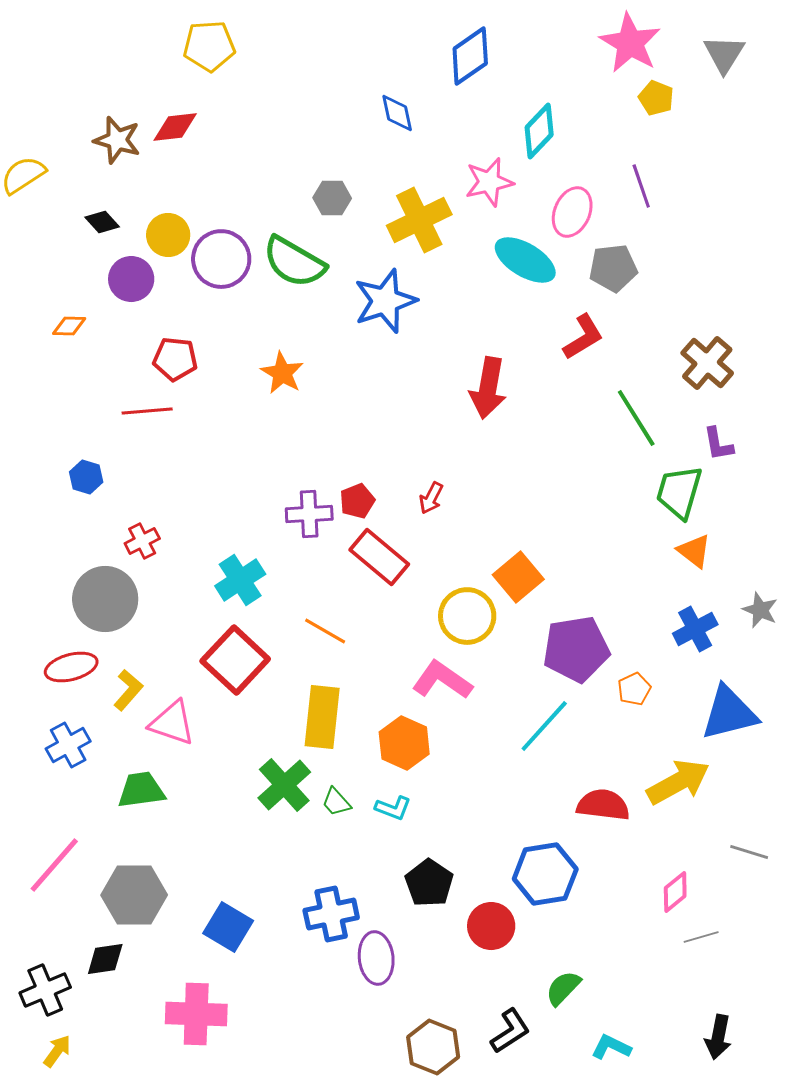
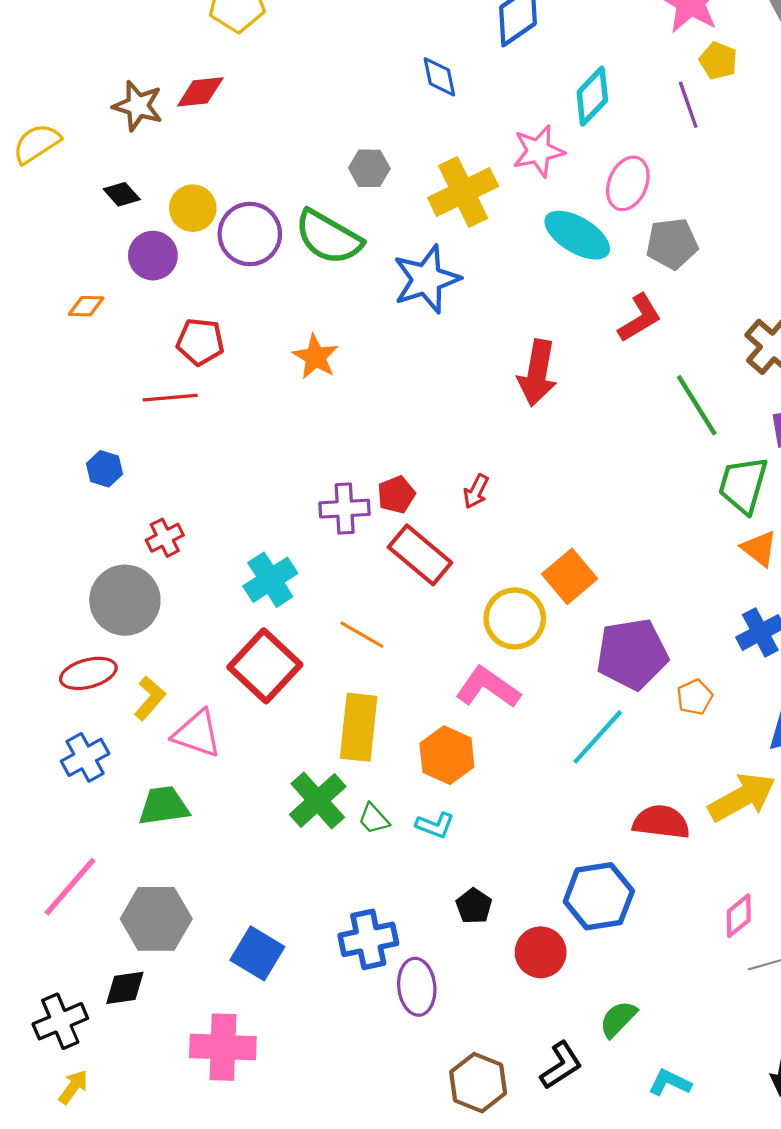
purple line: (641, 186) -> (688, 105), moved
black pentagon: (429, 883) -> (474, 906), size x0.7

